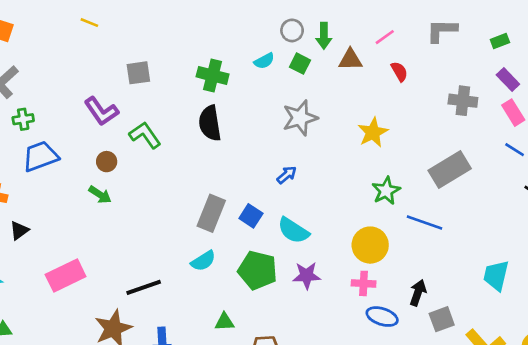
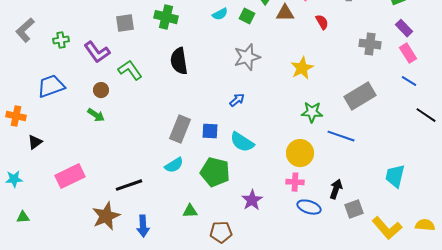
green cross: (213, 75) -> (166, 17), moved
green cross: (23, 119) -> (61, 40), moved
green star: (386, 191) -> (312, 112), turned 30
blue square: (251, 216) -> (210, 131), turned -30
purple star: (307, 275) -> (252, 200), moved, turned -30

